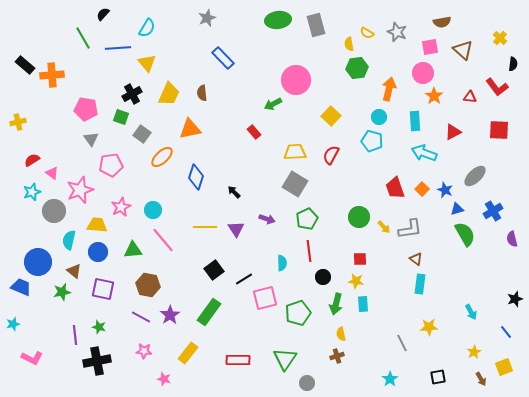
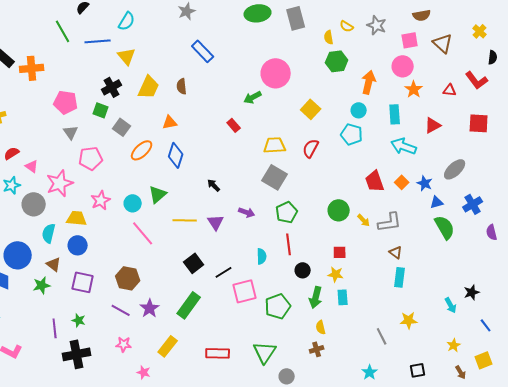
orange triangle: (190, 129) -> (170, 122), size x0.7
blue diamond: (196, 177) -> (176, 155), moved
green triangle: (133, 250) -> (158, 194), moved, turned -36
black star: (515, 299) -> (472, 292), moved

